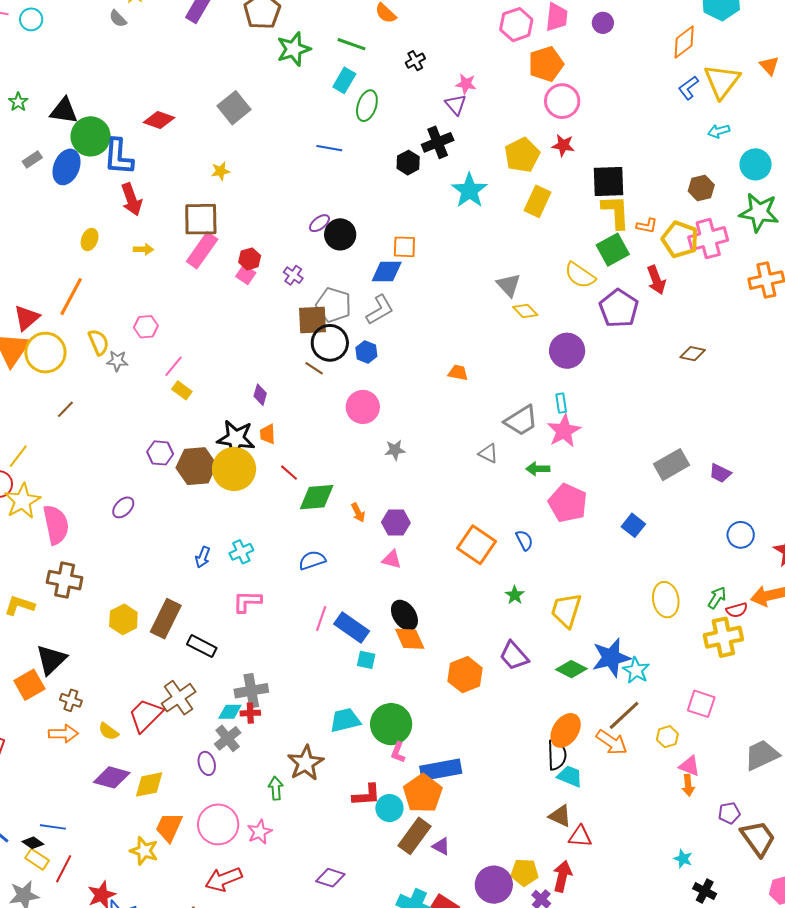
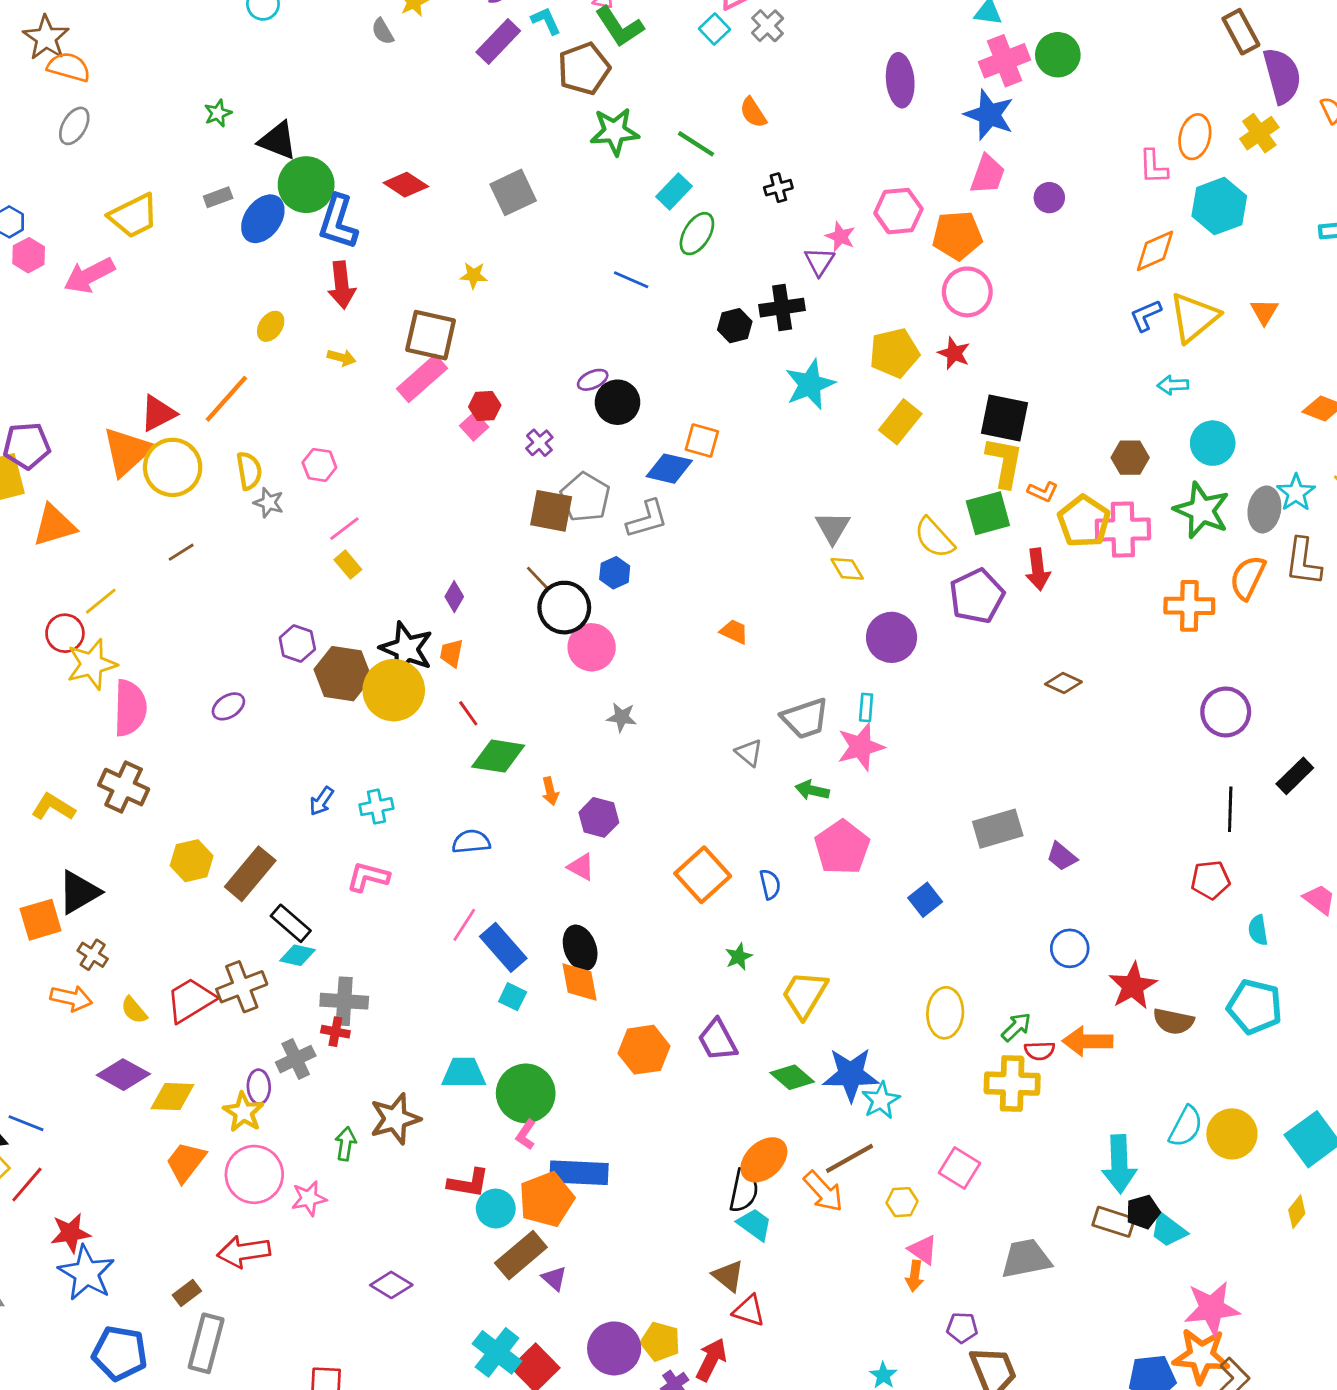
pink hexagon: (516, 25) -> (898, 211), moved
black circle: (330, 343) -> (564, 608), moved
cyan diamond: (230, 712) -> (298, 955), moved
yellow star: (144, 851) -> (243, 1112), moved

